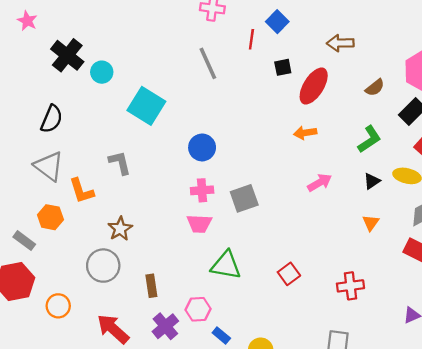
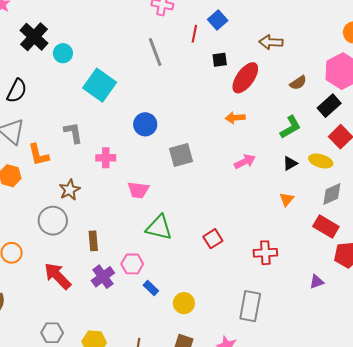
pink cross: (202, 190) -> (106, 158), moved
gray square: (244, 198) -> (181, 155), moved

